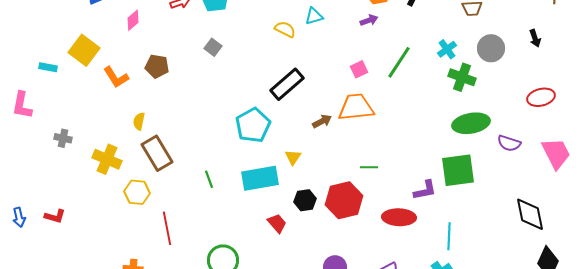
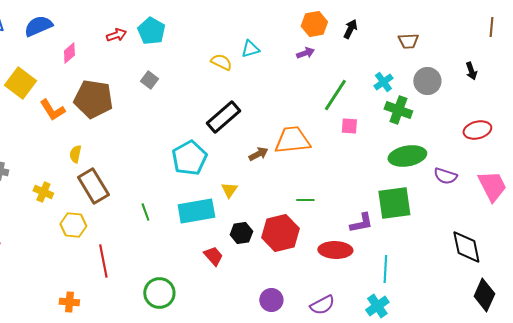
brown pentagon: (157, 66) -> (93, 99), size x1.6
pink square: (359, 69) -> (349, 126), moved, turned 30
yellow cross: (107, 159) -> (43, 192), size x0.7

